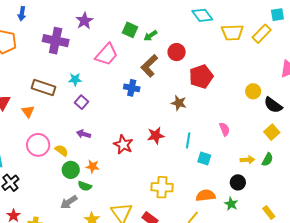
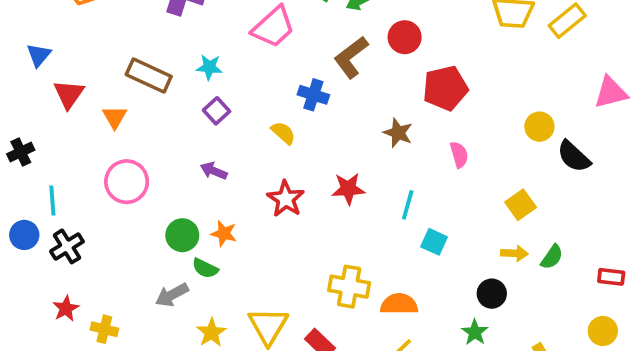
pink semicircle: (224, 129) -> (459, 155), moved
yellow square: (272, 132) -> (521, 205), moved
yellow semicircle: (61, 150) -> (283, 133), moved
orange semicircle: (206, 195) -> (399, 304), moved

